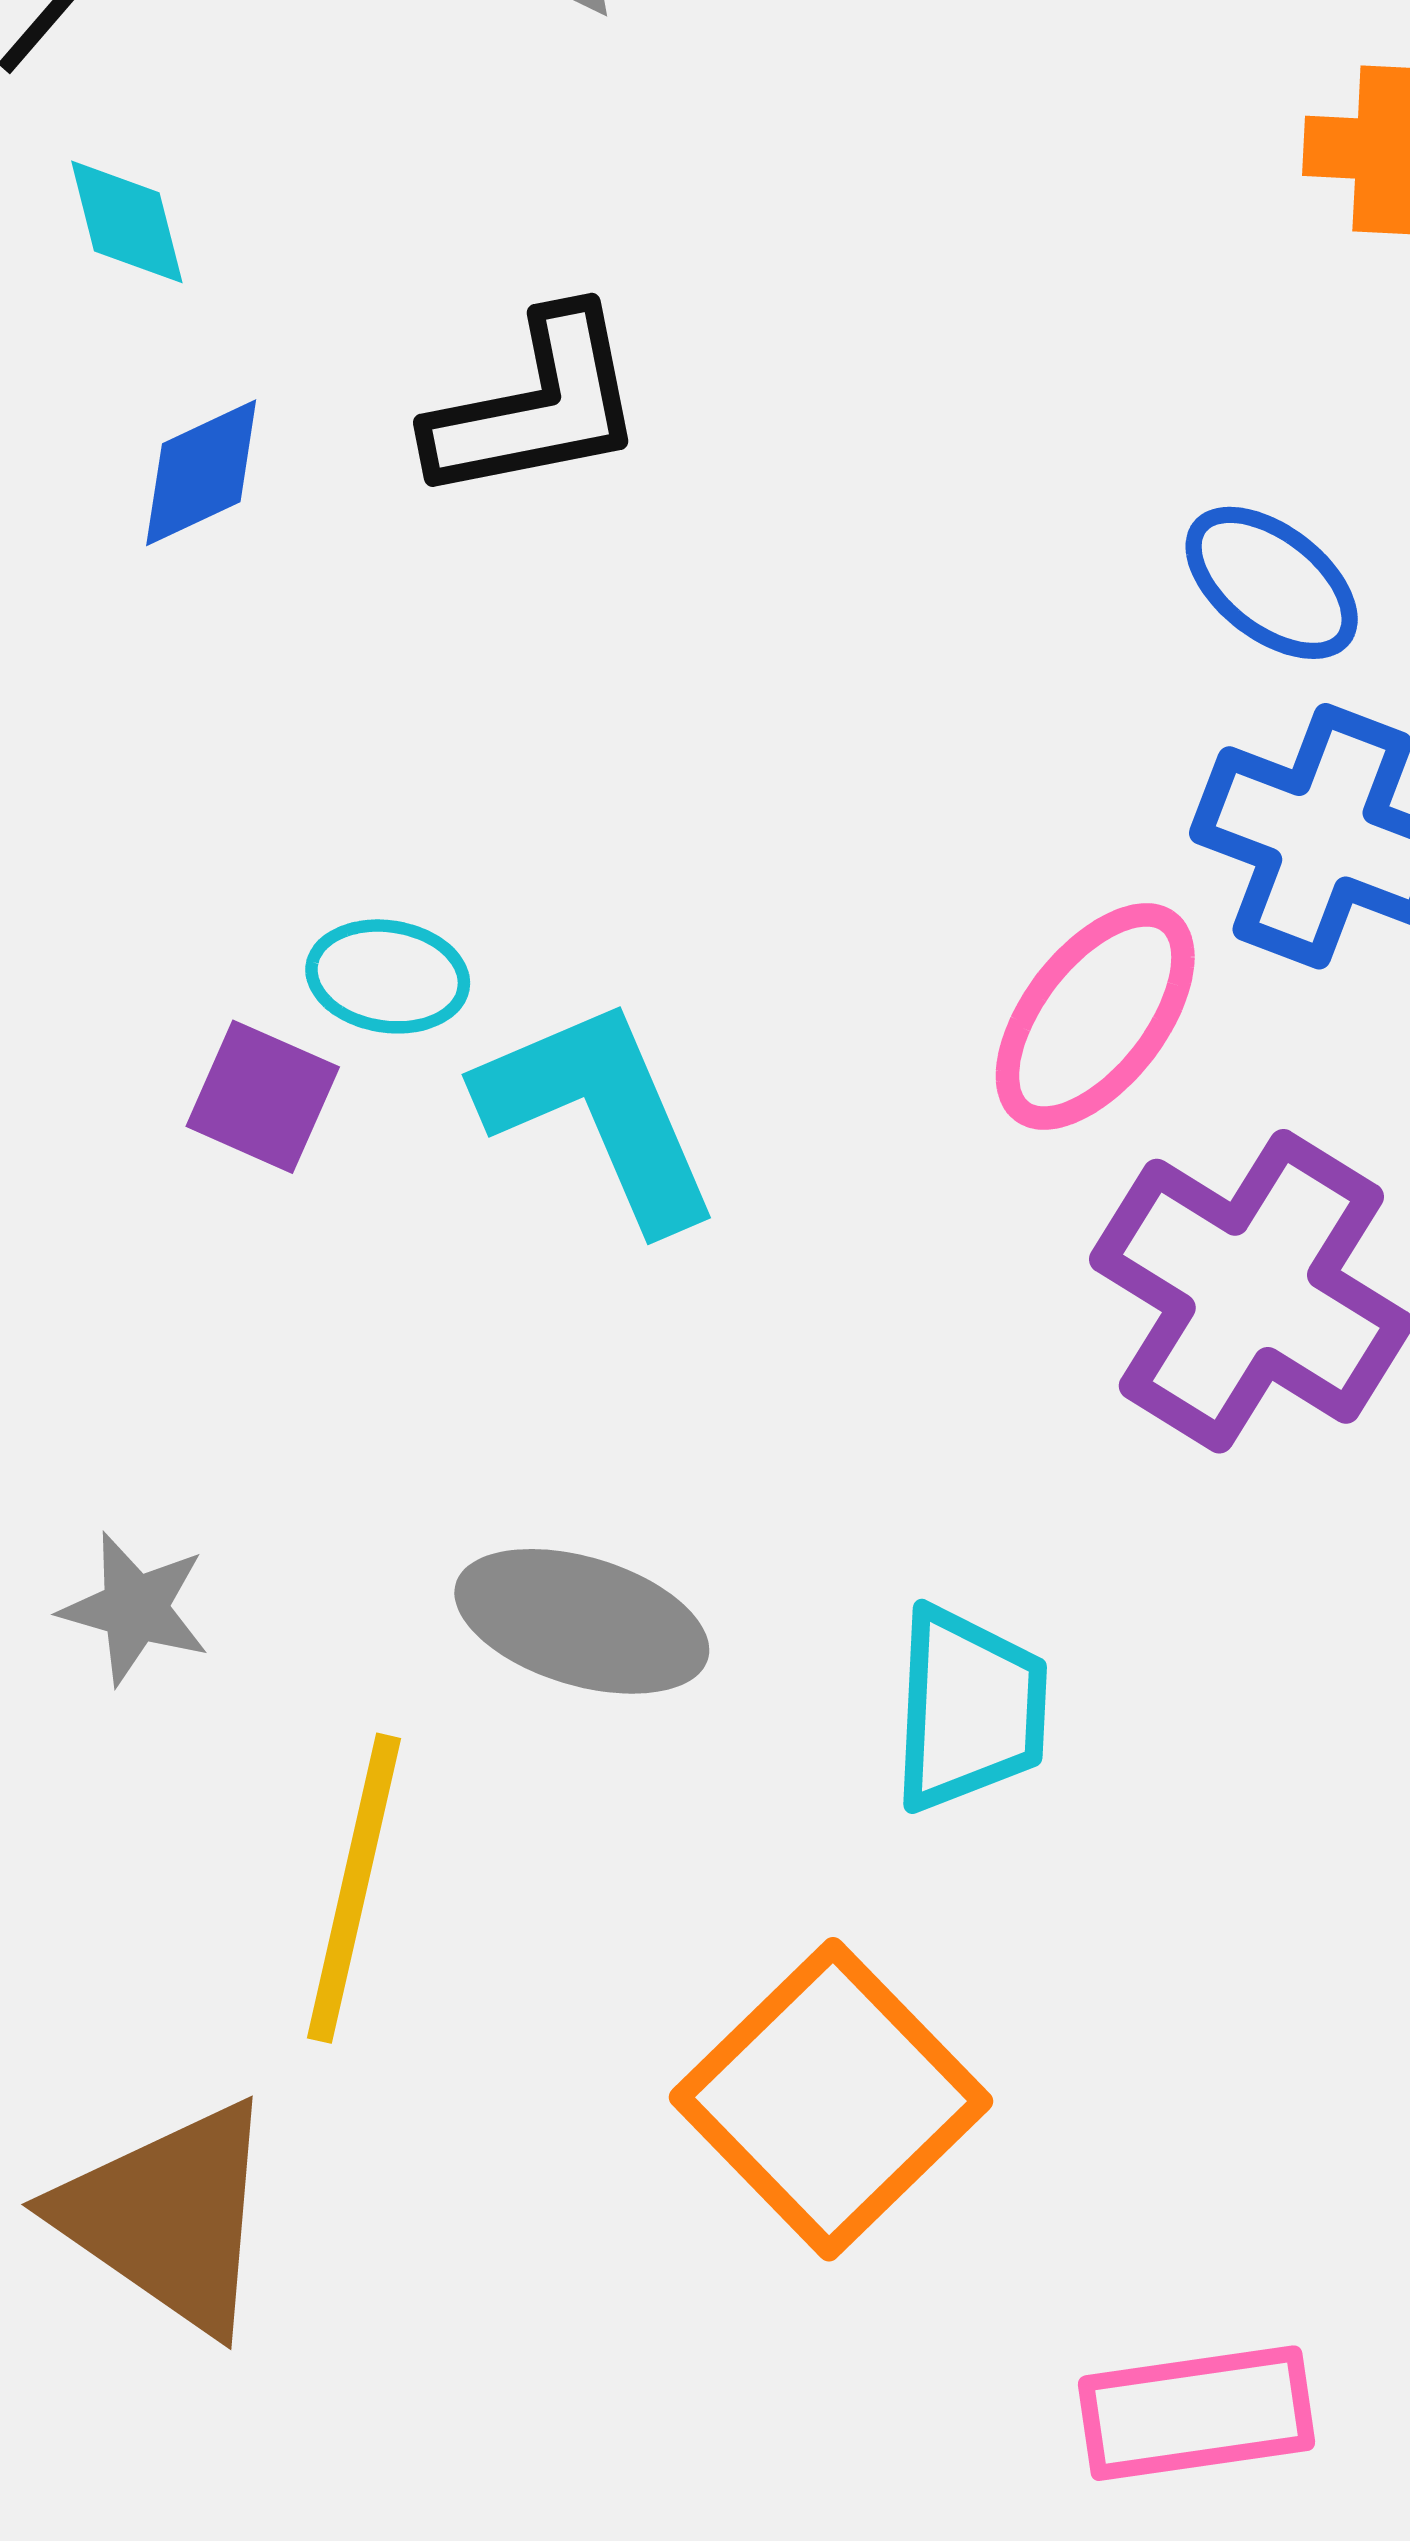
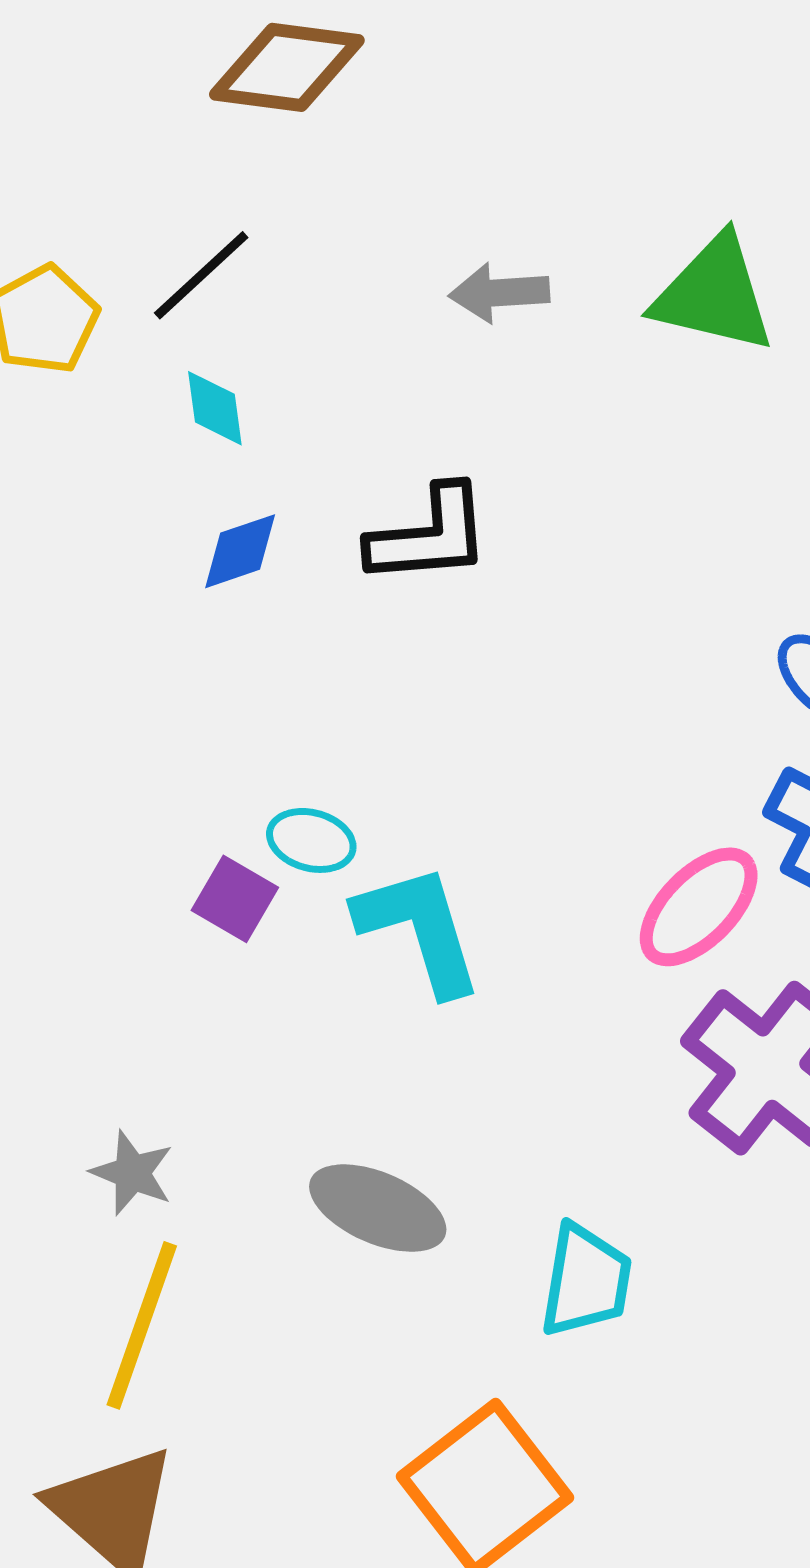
yellow line: (354, 1888) -> (142, 1325), moved

